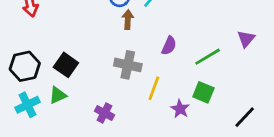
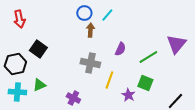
purple triangle: (246, 39) -> (176, 44), size x1.5
black square: (66, 65) -> (38, 49), moved
cyan cross: (27, 105) -> (17, 92), turned 30

